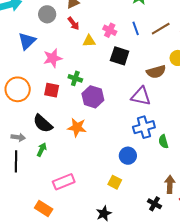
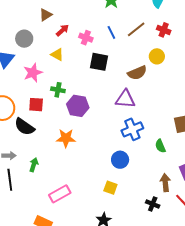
gray circle: (47, 14) -> (24, 39), moved
red arrow: (73, 23) -> (62, 30), moved, turned -88
yellow triangle: (89, 41) -> (57, 54), moved, turned 40
black semicircle: (43, 123) -> (24, 127), moved
green semicircle: (163, 142) -> (160, 146), moved

